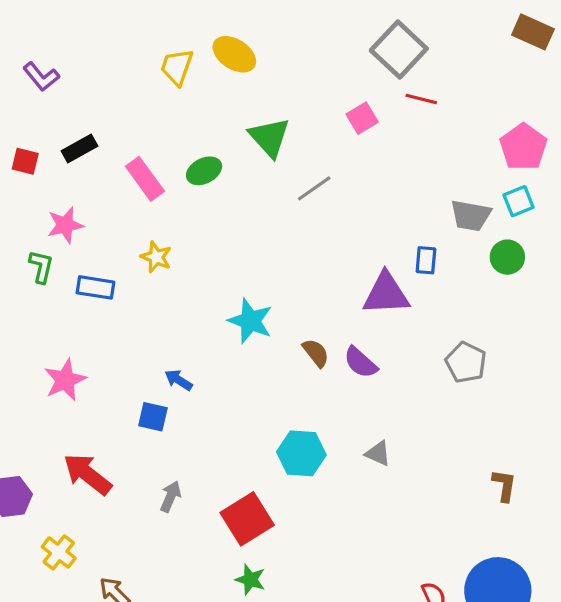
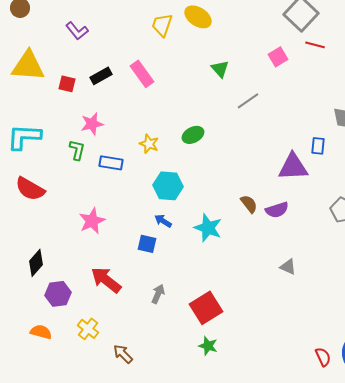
green triangle: (269, 137) -> (220, 69), size x0.7
green ellipse: (204, 171) -> (193, 135), moved
pink rectangle: (145, 179) -> (142, 74), moved
cyan star: (250, 321) -> (208, 228), moved
purple semicircle: (360, 362) -> (277, 210), turned -60
cyan hexagon: (301, 453) -> (168, 186), moved

